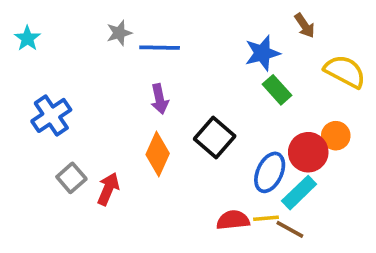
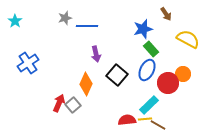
purple arrow: (160, 99) -> (96, 54), moved
blue ellipse: (270, 172) -> (147, 70), moved
gray square: (71, 178) -> (73, 105), moved
cyan rectangle: (299, 193) -> (149, 105), moved

